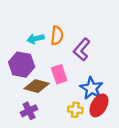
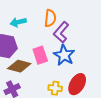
orange semicircle: (57, 35) -> (50, 18), moved
blue star: (91, 88) -> (64, 55), moved

